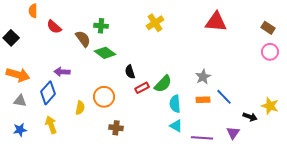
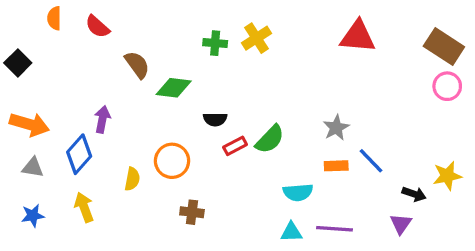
green cross: (101, 26) -> (215, 43), moved
red semicircle: (54, 27) -> (97, 27), moved
brown rectangle: (268, 28) -> (444, 46), size x1.6
green diamond: (105, 53) -> (174, 88), turned -30
purple arrow: (62, 72) -> (102, 119), turned 98
black semicircle: (130, 72) -> (215, 119), turned -72
cyan semicircle: (175, 104) -> (298, 192), moved, turned -90
yellow star: (270, 106) -> (447, 176), turned -30
cyan triangle: (176, 126) -> (291, 232), moved, turned -32
purple triangle: (233, 133) -> (401, 224), moved

